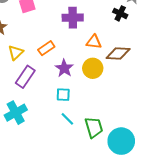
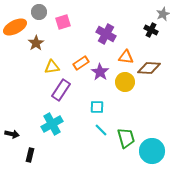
purple cross: (73, 18) -> (106, 34), turned 30
yellow triangle: (16, 52) -> (52, 67), turned 35
purple star: (64, 68) -> (100, 72), moved

